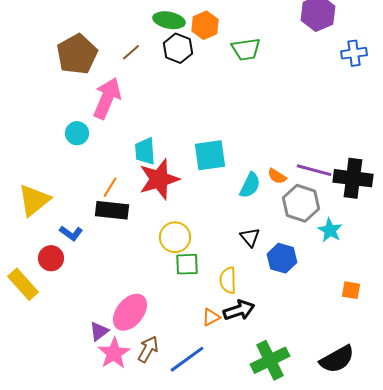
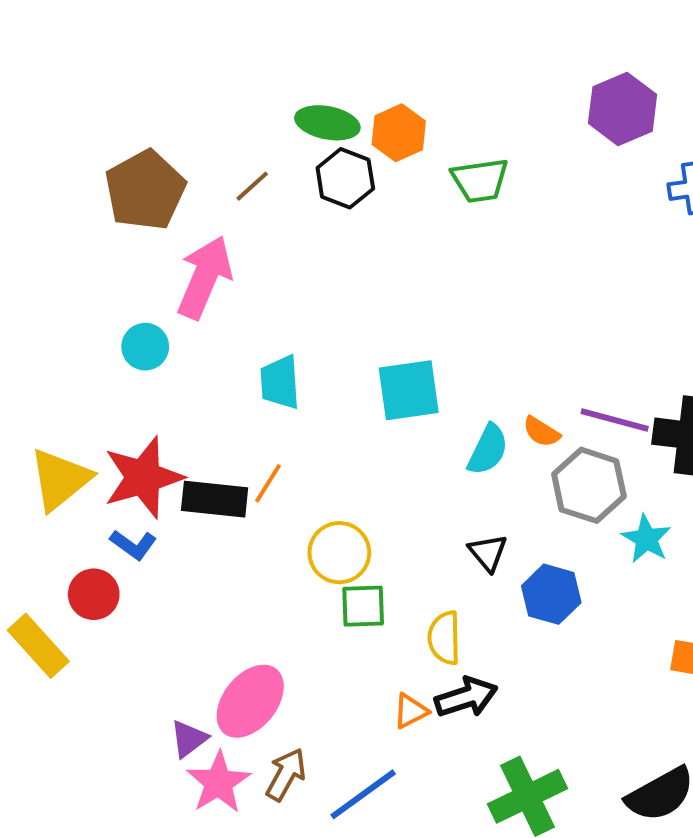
red star: (159, 179) -> (143, 477), moved
orange line: (110, 187) -> (268, 483), moved

